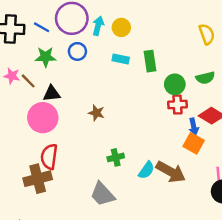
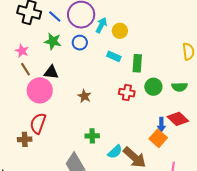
brown line: (28, 81) -> (25, 69), moved
red cross: (177, 104) -> (127, 93), moved
brown cross: (38, 179) -> (25, 139), size x0.6

